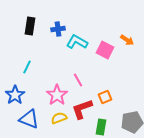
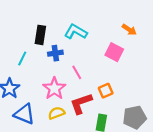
black rectangle: (30, 26) -> (40, 35), moved
blue cross: (58, 29) -> (55, 53), moved
pink square: (105, 50) -> (114, 52), moved

